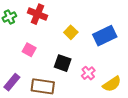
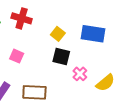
blue rectangle: (105, 36) -> (93, 34), turned 40
black square: (63, 63) -> (61, 56), moved

